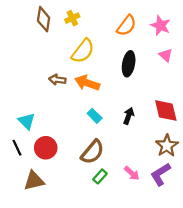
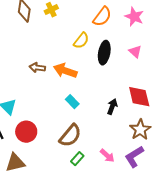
yellow semicircle: (83, 51) -> (81, 41), moved, size x0.7
pink triangle: (166, 55) -> (135, 52), moved
black arrow: (129, 116) -> (112, 107), moved

